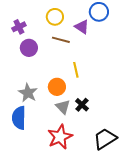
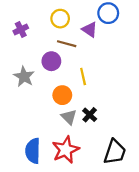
purple circle: (29, 48) -> (51, 61), moved
gray star: (28, 93) -> (24, 77), moved
blue semicircle: (19, 118) -> (33, 151), moved
black trapezoid: (105, 139) -> (115, 152), turned 140

